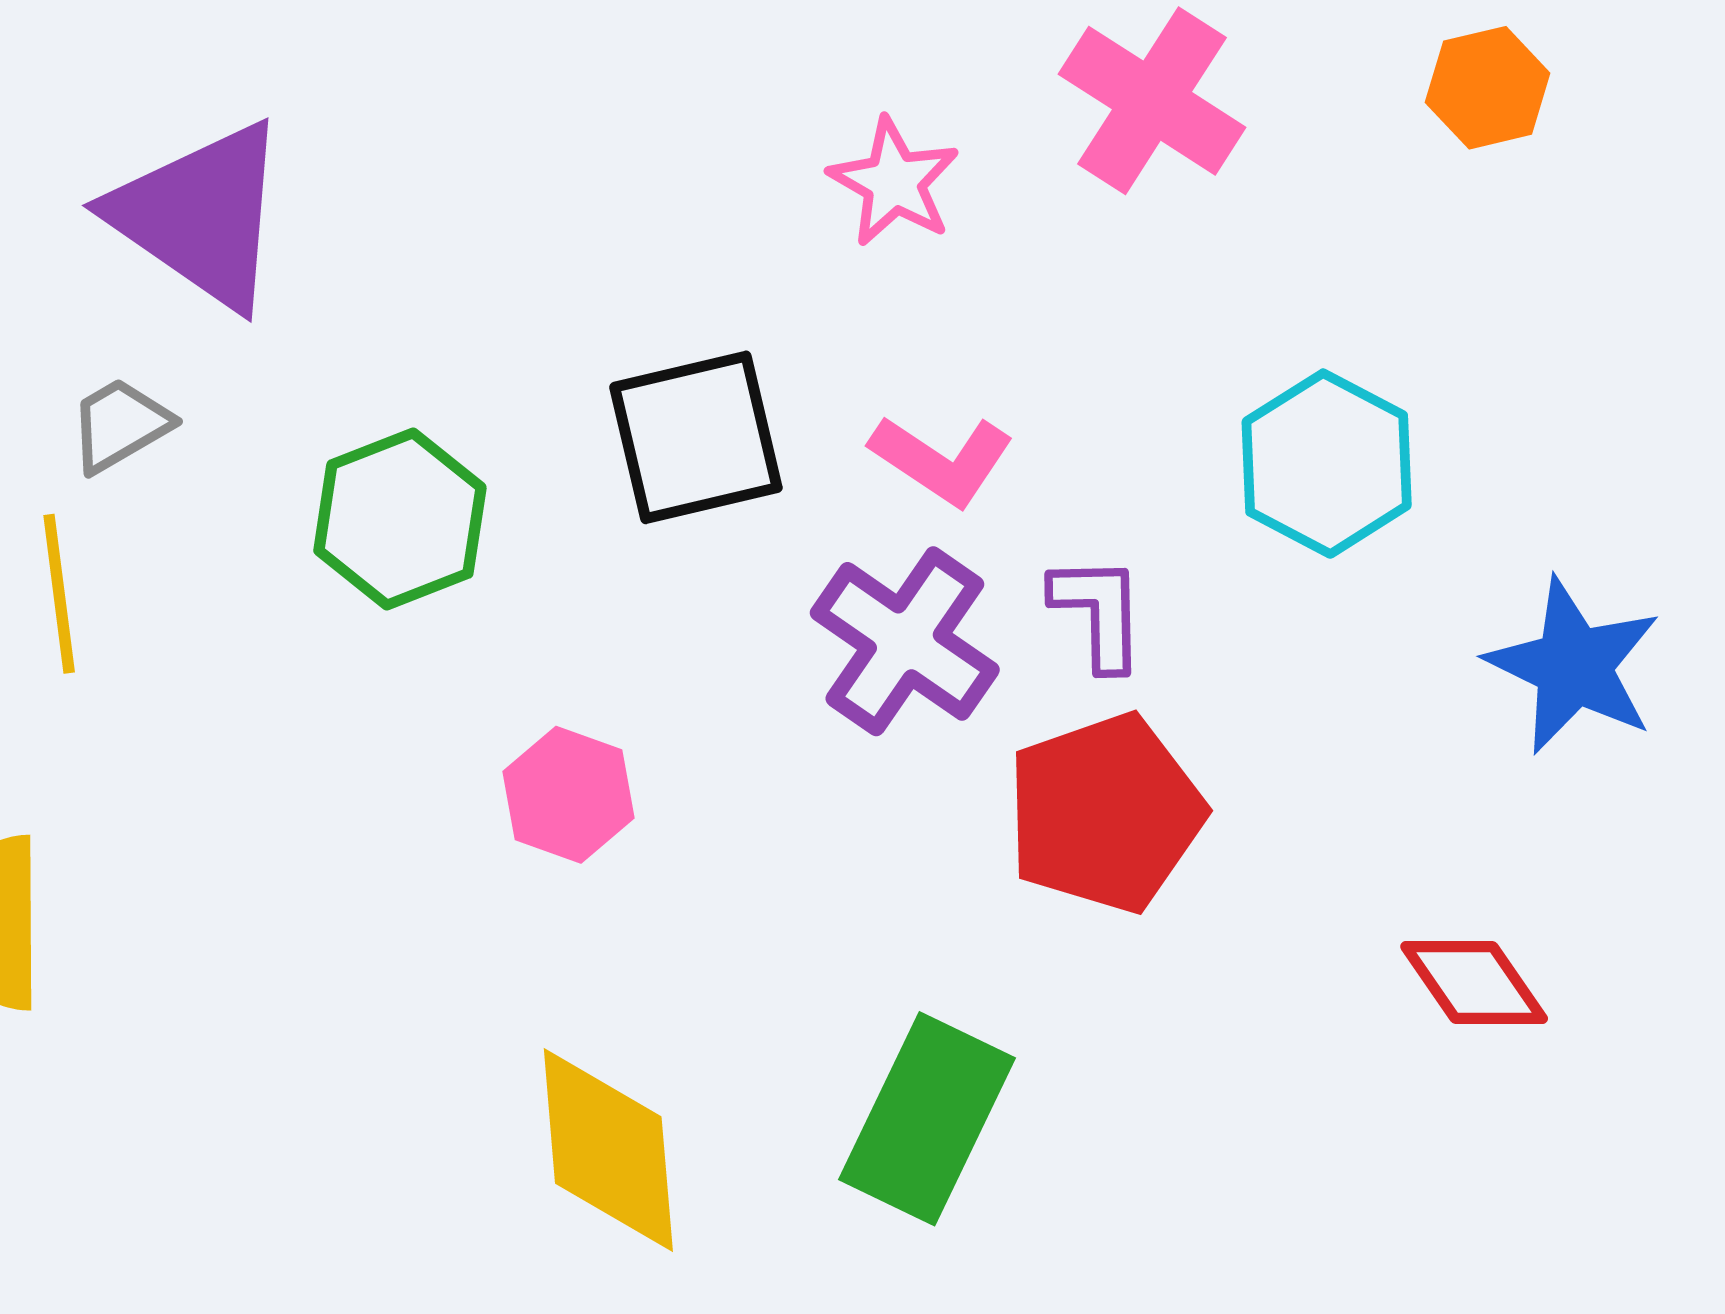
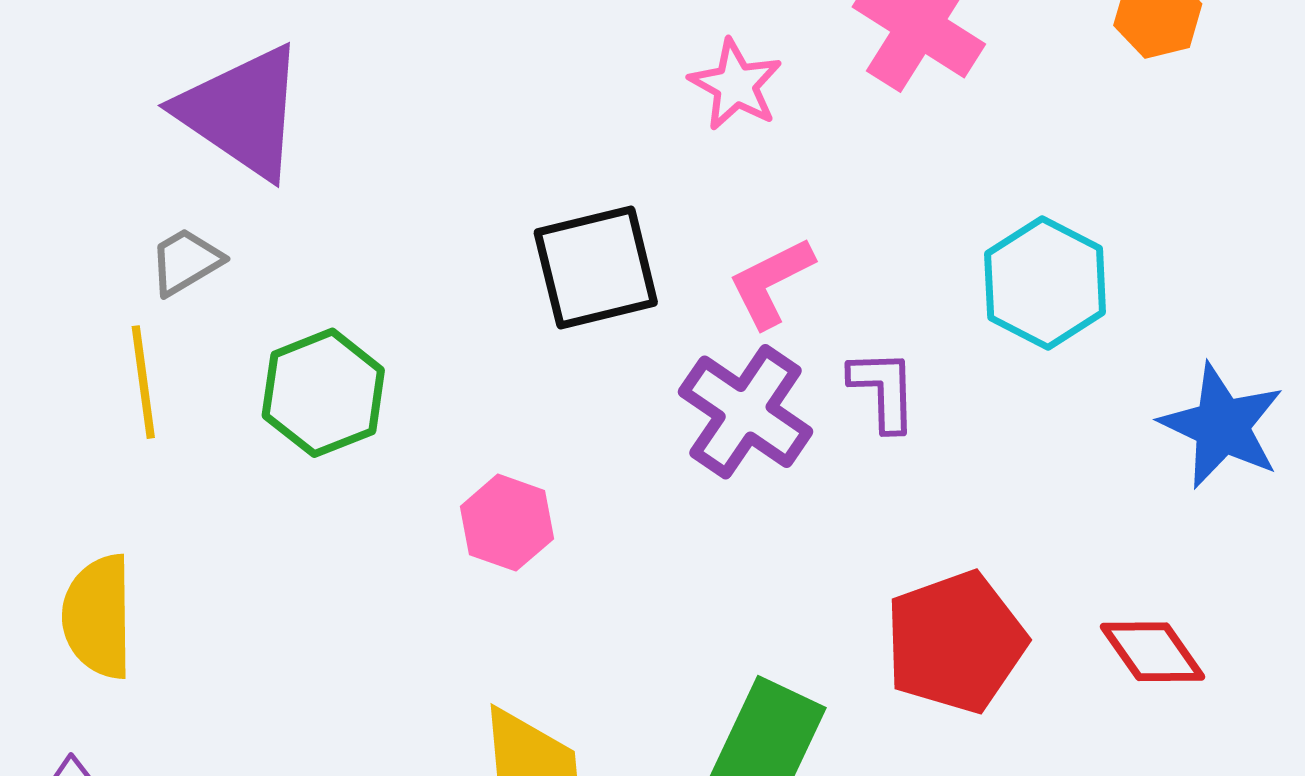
pink L-shape: (942, 460) -> (771, 282), turned 120
green hexagon: (400, 519) -> (323, 393), moved
red pentagon: (1105, 813) -> (955, 642), moved

